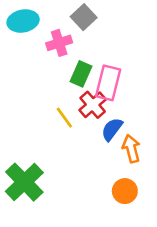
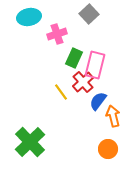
gray square: (84, 17) -> (89, 14), moved

